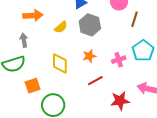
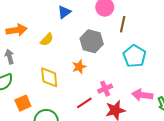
gray hexagon: (90, 25) -> (92, 41), moved
pink cross: (119, 60) -> (105, 89), moved
red line: (95, 81) -> (84, 103), moved

